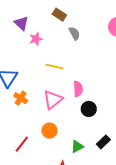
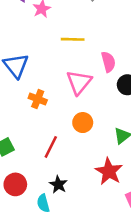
orange cross: (21, 98) -> (38, 99), moved

